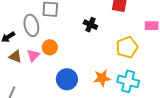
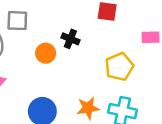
orange circle: (50, 47) -> (46, 53), moved

